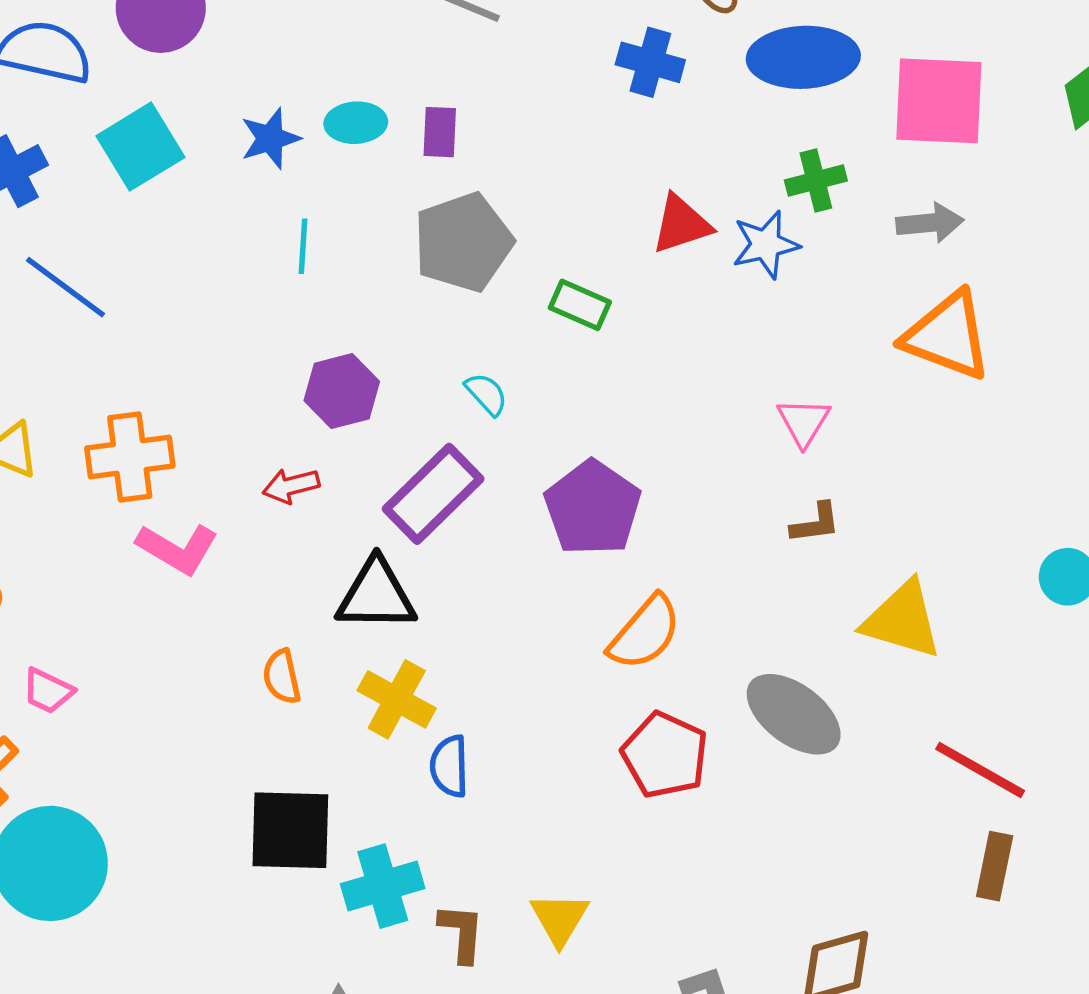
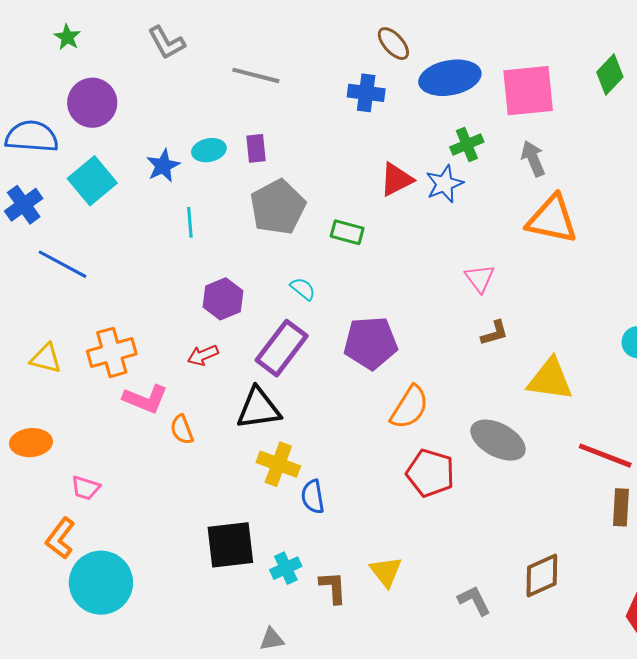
gray arrow: (930, 223) -> (533, 159), turned -99
purple pentagon: (593, 508) -> (371, 343), turned -30
orange semicircle: (282, 677) -> (182, 430), moved
cyan cross: (383, 886) -> (286, 568), size x0.7

